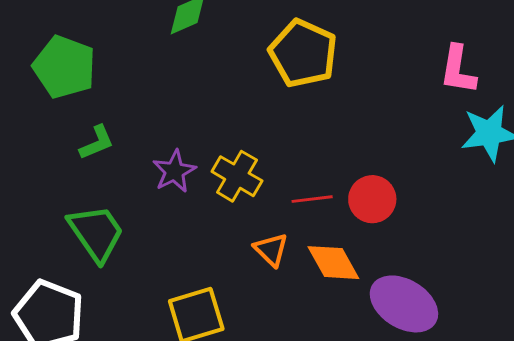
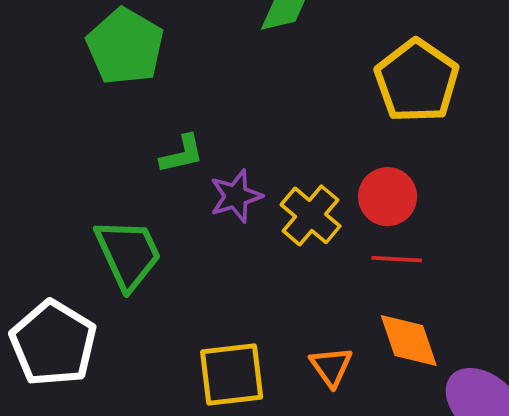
green L-shape: (97, 143) -> (182, 154), moved
red circle: (372, 199) -> (388, 197), moved
orange triangle: (271, 250) -> (331, 367), moved

